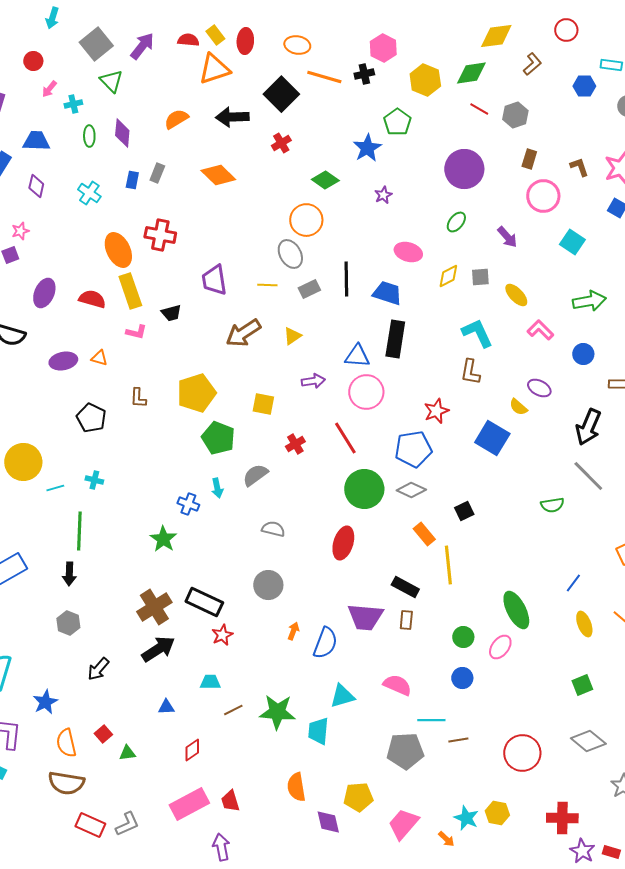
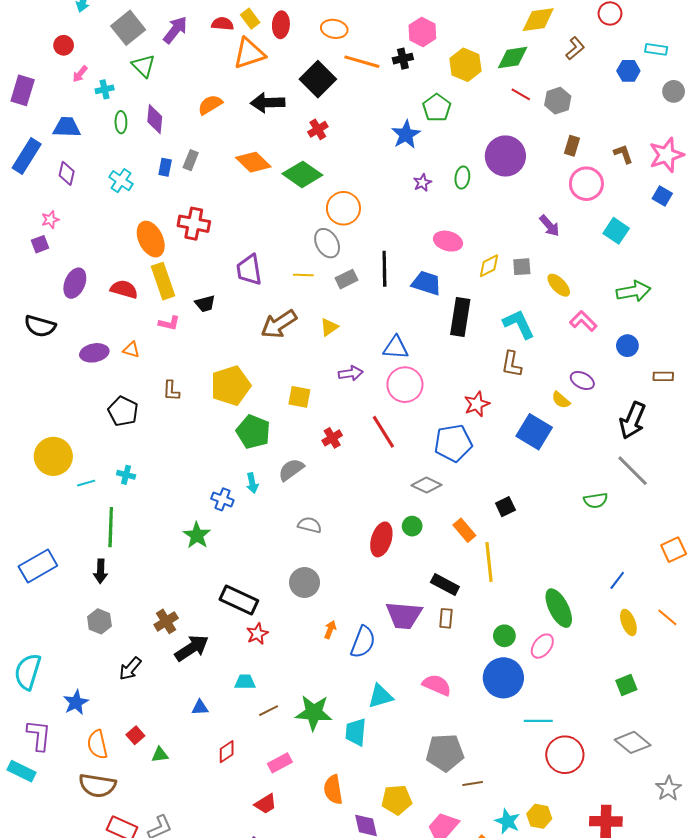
green diamond: (325, 180) -> (302, 174), moved, size x1.4
green ellipse: (456, 222) -> (462, 178), moved, turned -30
black rectangle: (395, 339) -> (460, 317), moved
green circle: (364, 489) -> (412, 526), moved, size x0.5
gray diamond: (411, 490) -> (426, 485), moved
brown cross: (154, 607) -> (166, 621), moved, size x0.7
blue circle: (462, 678) -> (503, 678), size x1.8
cyan line: (431, 720) -> (538, 721), moved
brown line: (458, 740) -> (473, 783), moved
red trapezoid: (230, 801) -> (266, 804), turned -105
pink rectangle: (189, 804) -> (280, 763), moved, size x0.6

